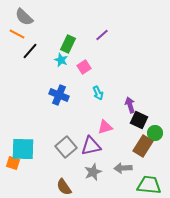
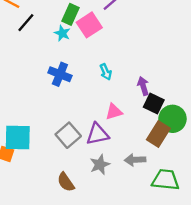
pink square: (84, 67) -> (89, 25), moved, size x1.5
green circle: (155, 133) -> (173, 119), size x1.5

